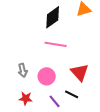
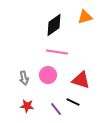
red triangle: (80, 72) -> (81, 80), turned -30
pink circle: (47, 76) -> (48, 75), moved

